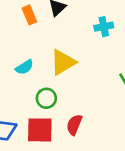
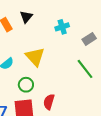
yellow triangle: (63, 62) -> (35, 57), turned -35

